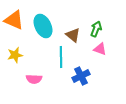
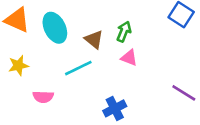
cyan line: (61, 57) -> (78, 68), turned 65
blue cross: (81, 76) -> (115, 108), moved

